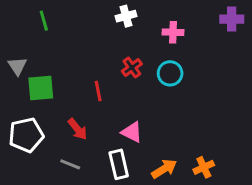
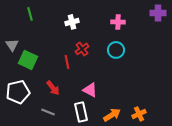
white cross: (126, 16) -> (72, 22), moved
red cross: (132, 68) -> (82, 49), moved
green square: (41, 88) -> (28, 60), turned 30

